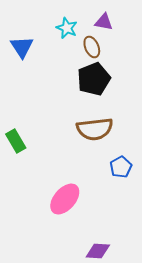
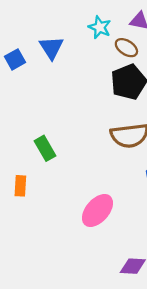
brown ellipse: (92, 47) -> (126, 48), turned -35

